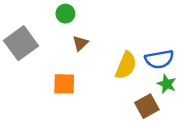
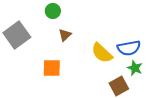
yellow semicircle: (126, 65) -> (102, 53), turned 110

